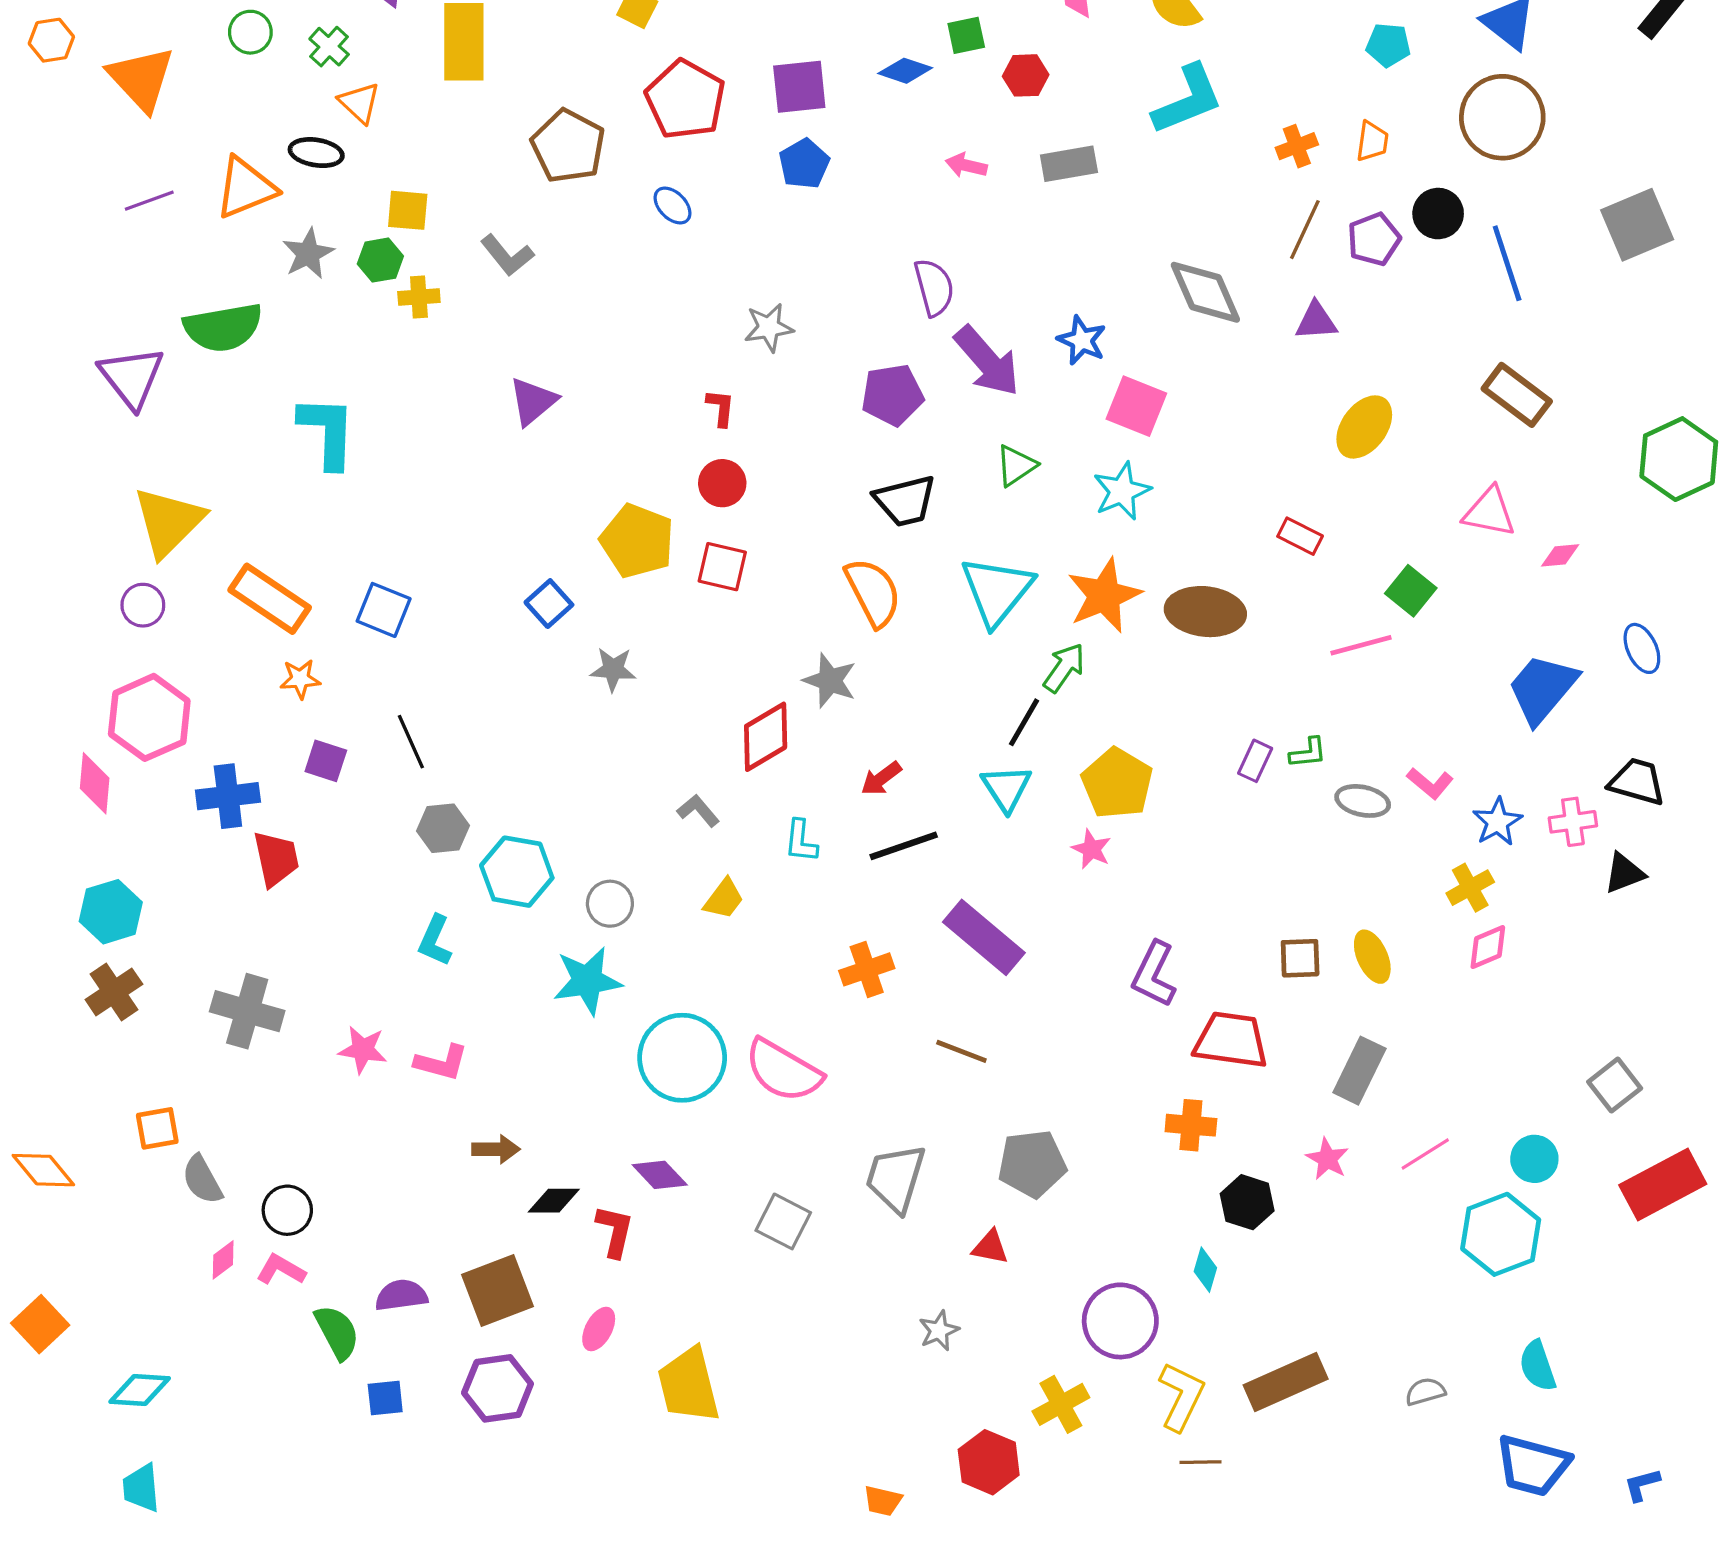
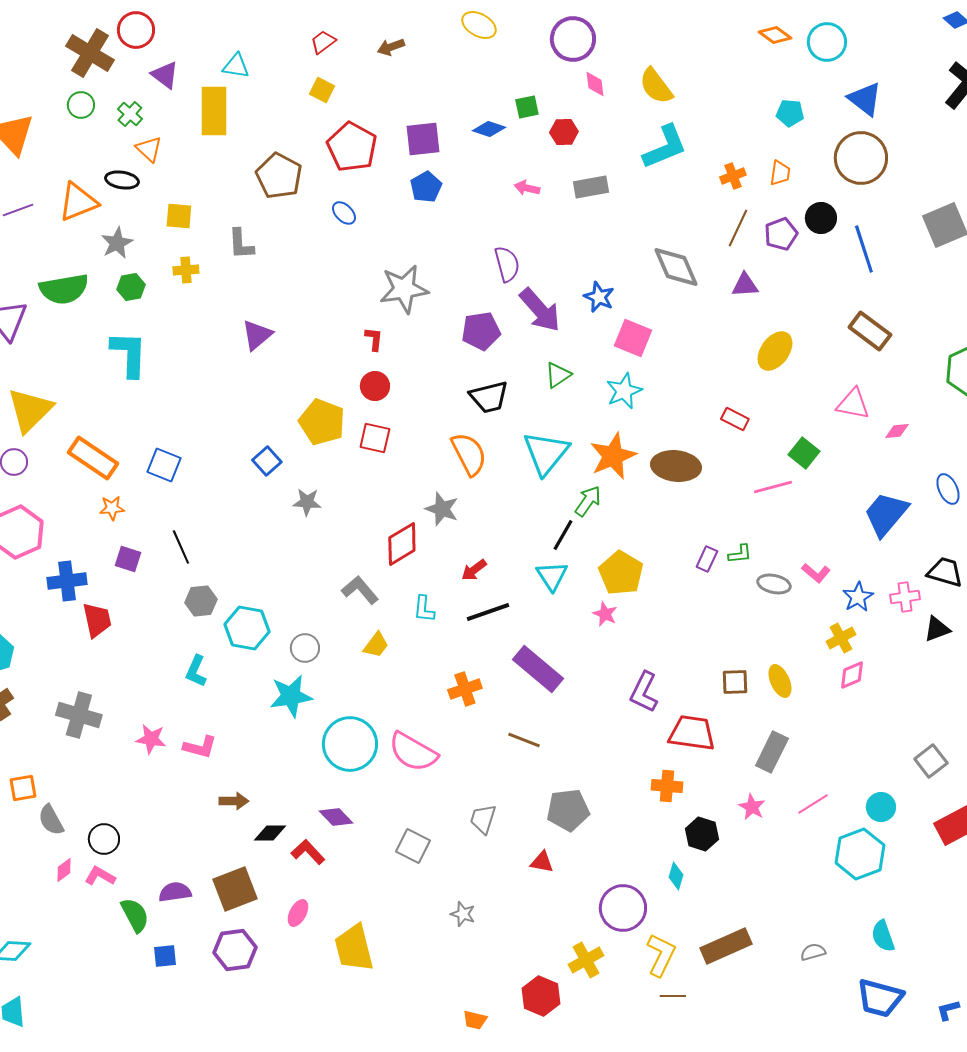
gray L-shape: (507, 255) -> (241, 244), turned 36
green hexagon: (380, 260) -> (131, 287), moved
gray star: (769, 327) -> (404, 289), size x1.6
gray L-shape: (698, 811) -> (360, 590), size x1.4
gray trapezoid: (896, 1178) -> (483, 819), size x0.7
red L-shape: (615, 1231) -> (308, 852), turned -56
gray star: (939, 1331) -> (463, 914), moved, turned -30

